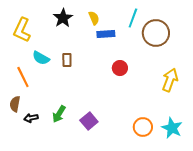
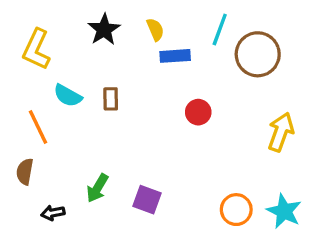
black arrow: (31, 118) -> (53, 213), moved
purple square: (89, 121) -> (147, 200), turned -30

